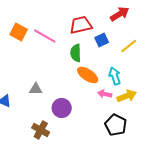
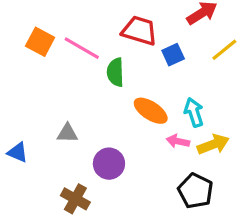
red trapezoid: (81, 25) -> (139, 31), turned 30
yellow line: (129, 46) -> (224, 50), moved
green semicircle: (76, 53) -> (115, 72), moved

